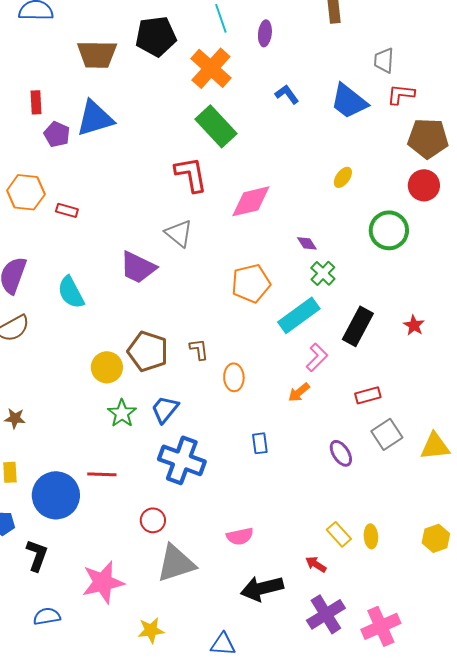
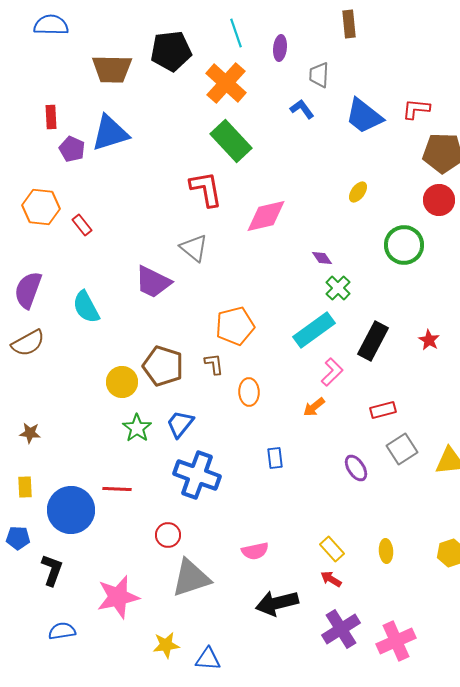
gray trapezoid: (384, 60) -> (319, 75), moved
red rectangle: (67, 210) -> (82, 225), turned 35
orange pentagon: (251, 283) -> (235, 326), moved
yellow rectangle: (339, 534) -> (332, 549), moved
blue triangle: (223, 644) -> (208, 659), moved

